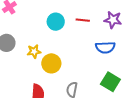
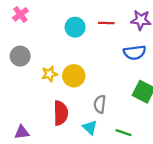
yellow star: (34, 51) -> (49, 74), moved

